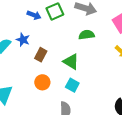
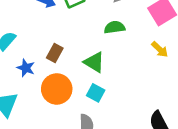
blue star: (23, 40) -> (26, 68), moved
orange circle: (42, 82) -> (57, 89), size x1.5

